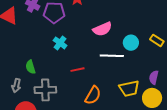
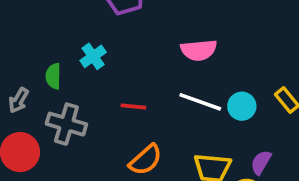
cyan cross: (60, 43) -> (93, 56), moved
cyan circle: (131, 43) -> (242, 106), moved

